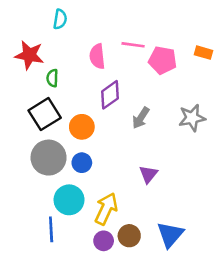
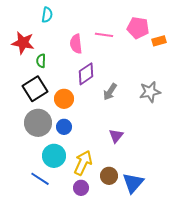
orange rectangle: (204, 53) -> (159, 41), turned -32
pink pentagon: (163, 60) -> (138, 28), moved
blue line: (51, 229) -> (40, 179), turned -54
brown circle: (129, 236) -> (109, 176), moved

